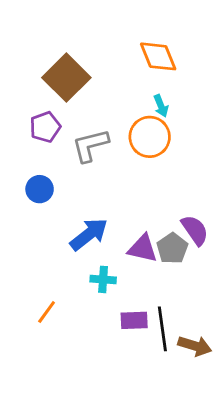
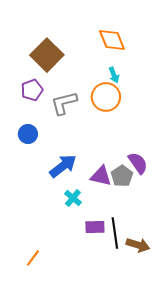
cyan cross: (103, 279) -> (73, 198), turned 36
orange line: (47, 312) -> (33, 258), moved

